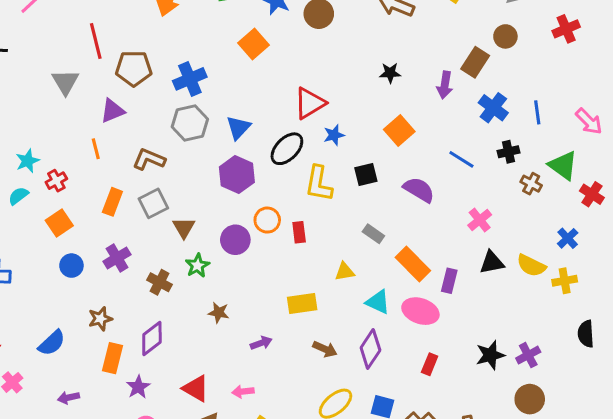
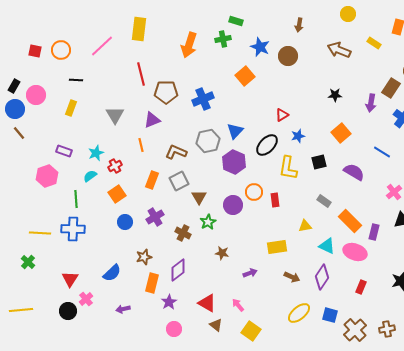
gray triangle: (65, 82) -> (115, 115), moved
red triangle: (310, 103) -> (282, 115), size x0.6
gray hexagon: (190, 123) -> (208, 141), moved
pink arrow: (243, 392) -> (238, 305), turned 56

